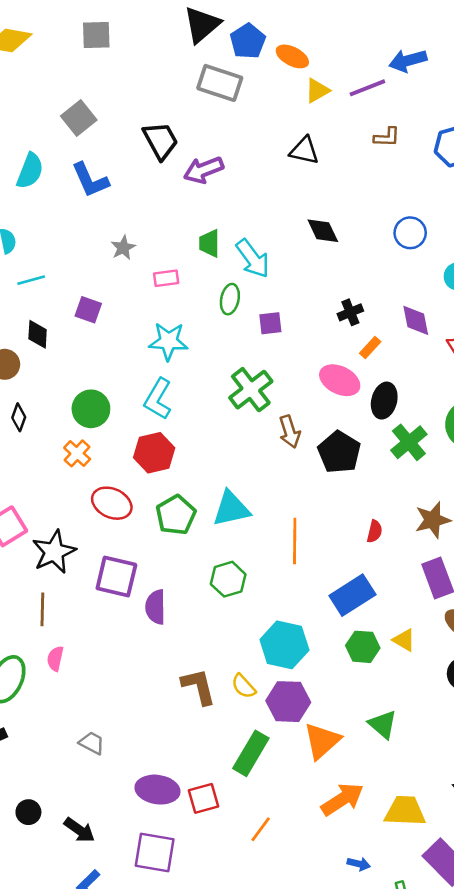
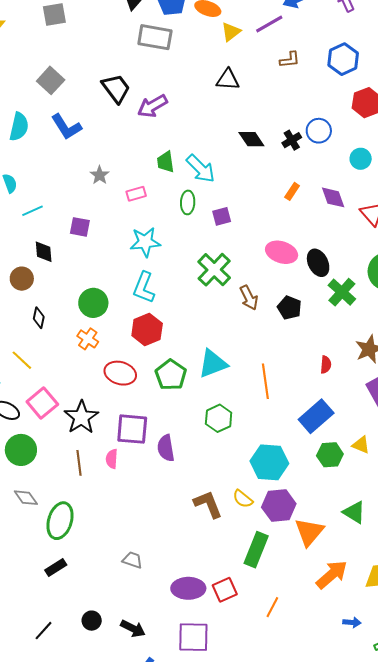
black cross: (350, 312) -> (292, 140), moved
orange rectangle: (370, 348) -> (292, 191), moved
black ellipse: (384, 401) -> (318, 263), turned -32
black pentagon: (339, 452) -> (289, 308), size x0.7
pink semicircle: (55, 659) -> (112, 459), moved

